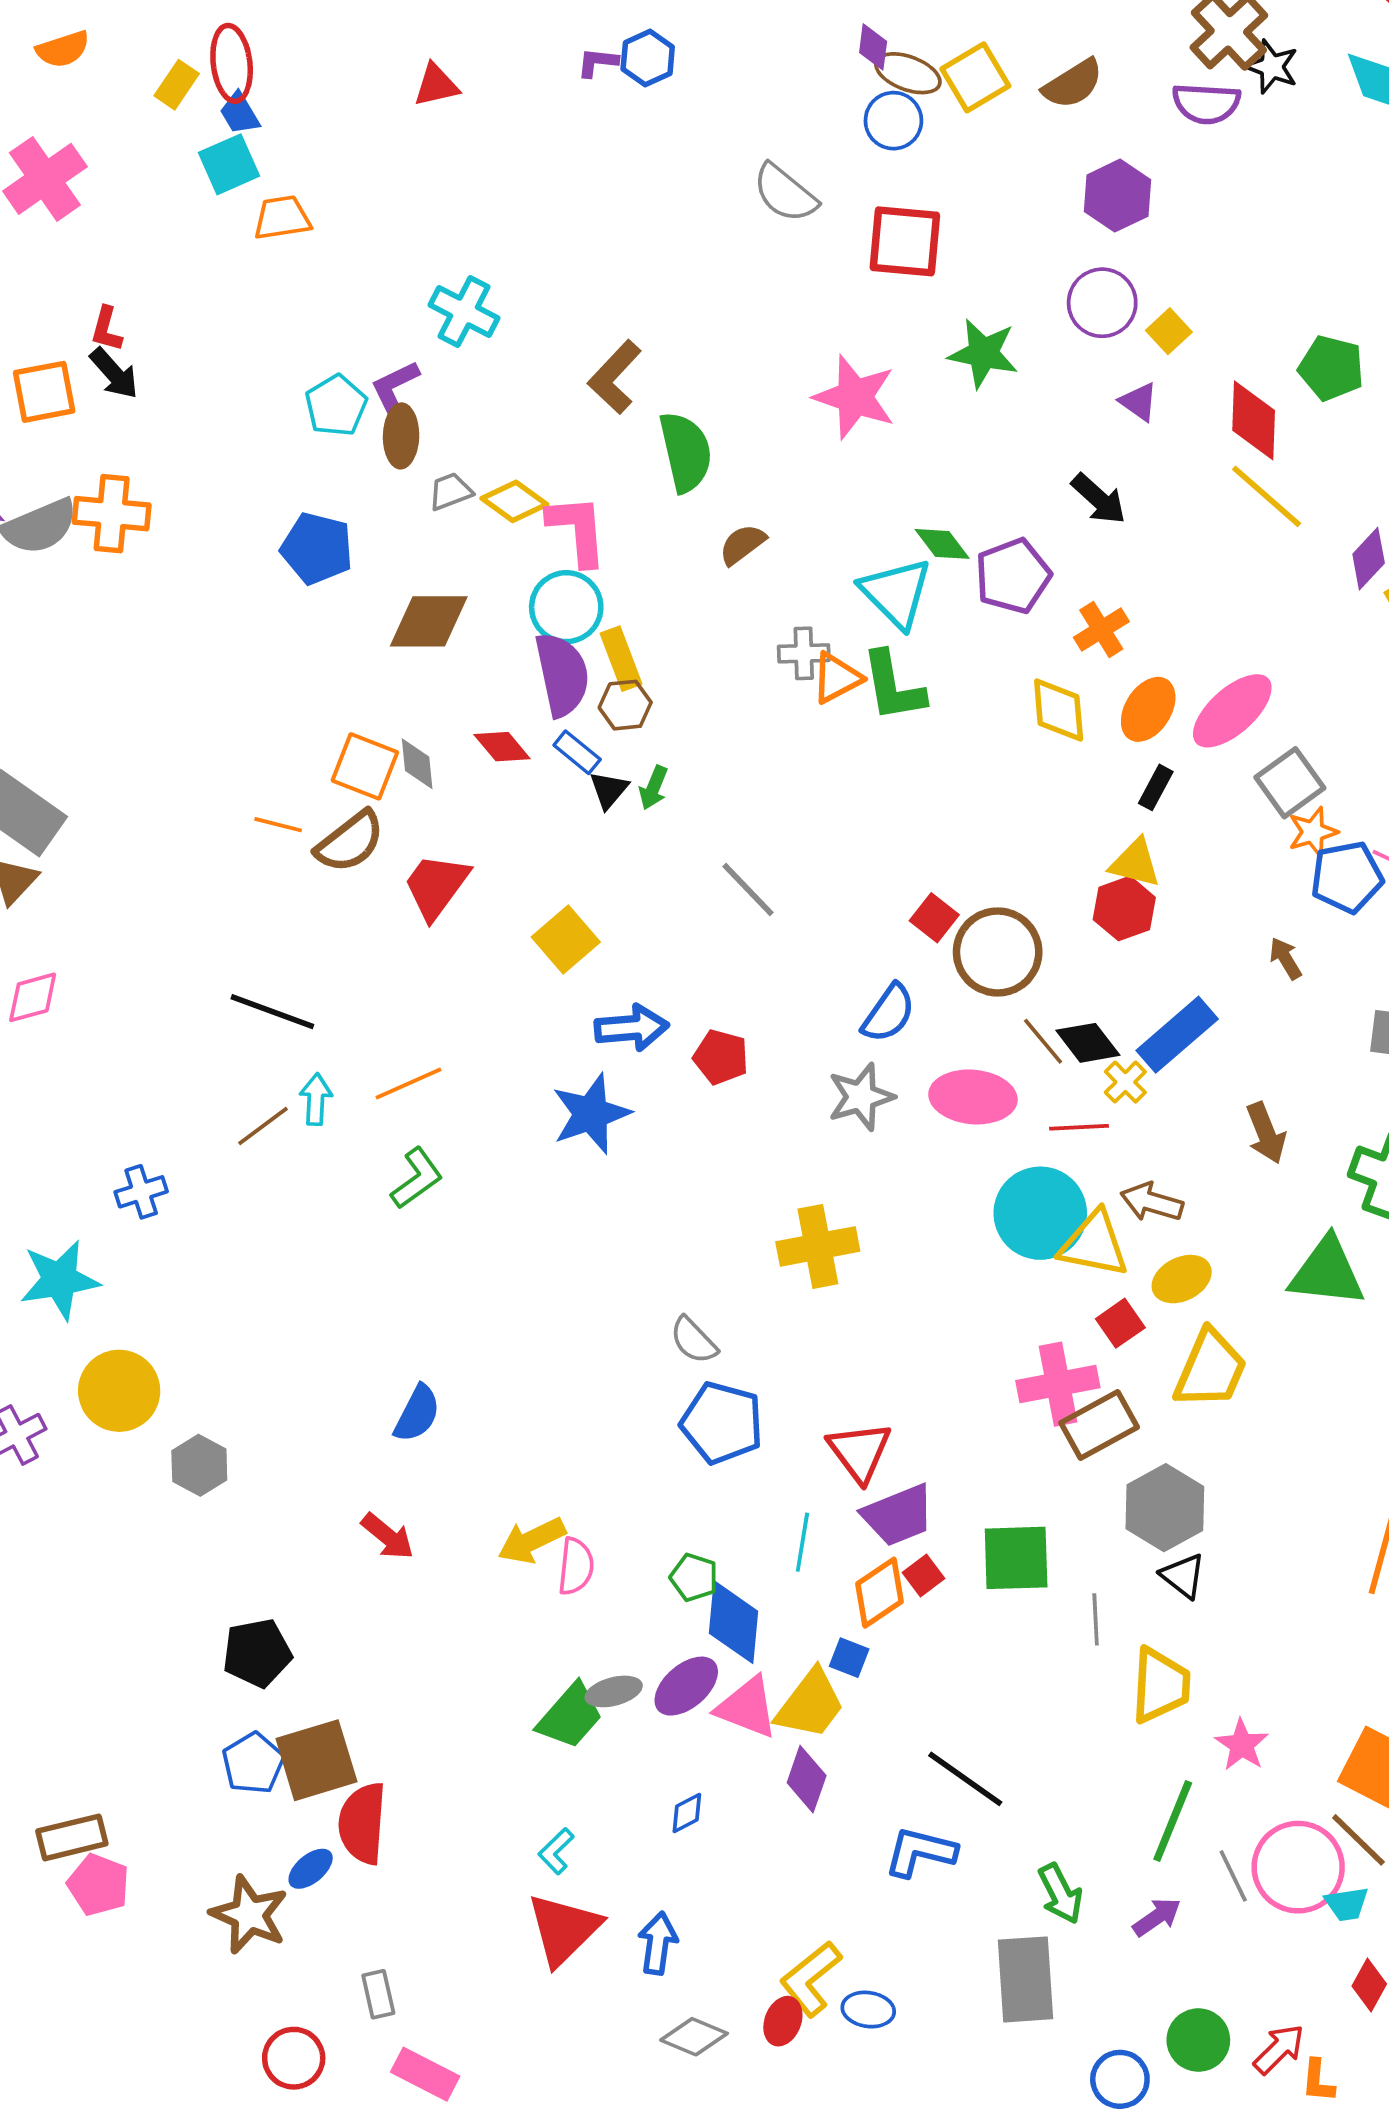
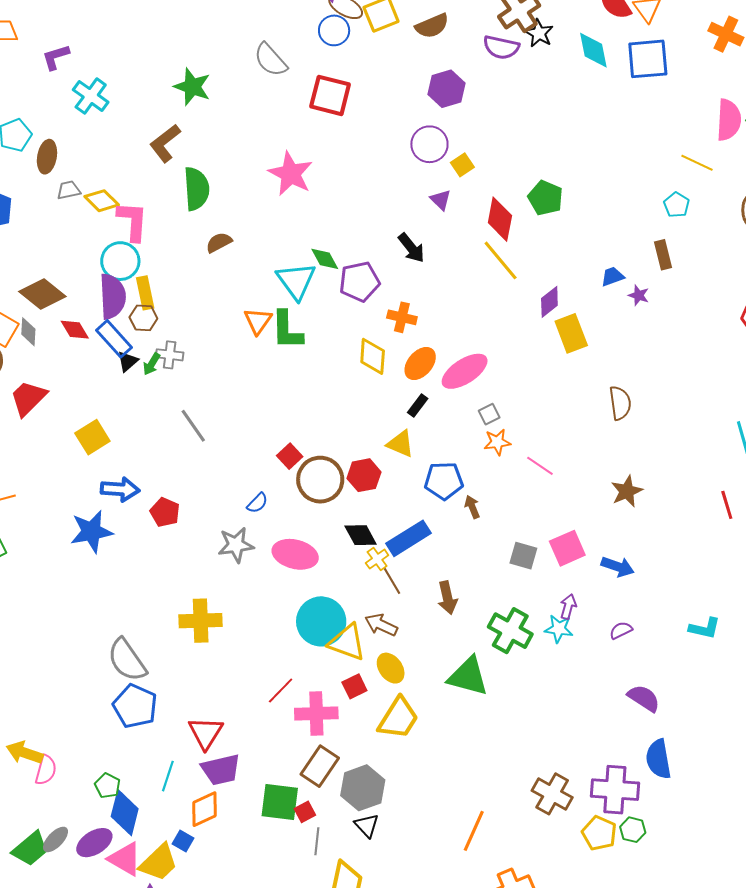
green star: (983, 353) -> (192, 87), moved
purple L-shape: (395, 386) -> (56, 57), moved
brown diamond: (429, 621) -> (42, 294), moved, turned 30
orange cross: (1101, 630) -> (402, 317), turned 36
gray cross: (804, 653) -> (170, 355), moved
orange triangle: (837, 678) -> (258, 321), turned -36
blue rectangle: (577, 752) -> (114, 339), size x1.5
gray square: (1290, 783) -> (489, 414), size x0.6
blue pentagon: (1347, 877) -> (444, 481), moved
red hexagon: (1124, 908) -> (364, 475), moved
blue semicircle: (889, 1013) -> (257, 503), size x0.7
brown line: (1043, 1041) -> (392, 581), moved
red line: (1079, 1127) -> (281, 691), moved, turned -52
yellow ellipse: (1182, 1279) -> (391, 668), turned 72
gray semicircle: (694, 1340) -> (127, 660), size x1.6
brown rectangle: (1099, 1425) -> (320, 766), moved, turned -36
yellow arrow: (532, 1541) -> (25, 753), turned 36
red square: (924, 1575) -> (305, 812), moved
gray ellipse: (614, 1691) -> (55, 839), turned -40

